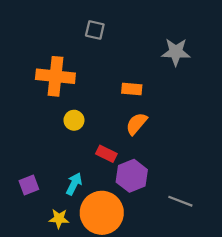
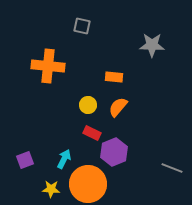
yellow circle: (74, 120) -> (88, 105), moved
gray line: (180, 201) -> (172, 168), moved

